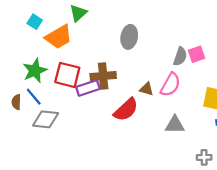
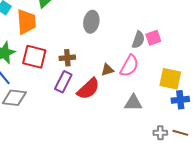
orange trapezoid: (59, 37) -> (26, 22), turned -64
brown cross: (103, 76) -> (67, 58), size x0.7
purple rectangle: (88, 88) -> (63, 82), moved, turned -45
brown triangle: (147, 89) -> (107, 70), turned -32

